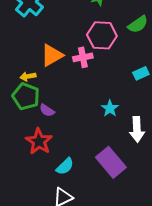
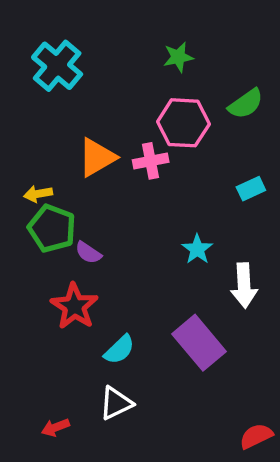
yellow arrow: (28, 76) -> (38, 194), moved

